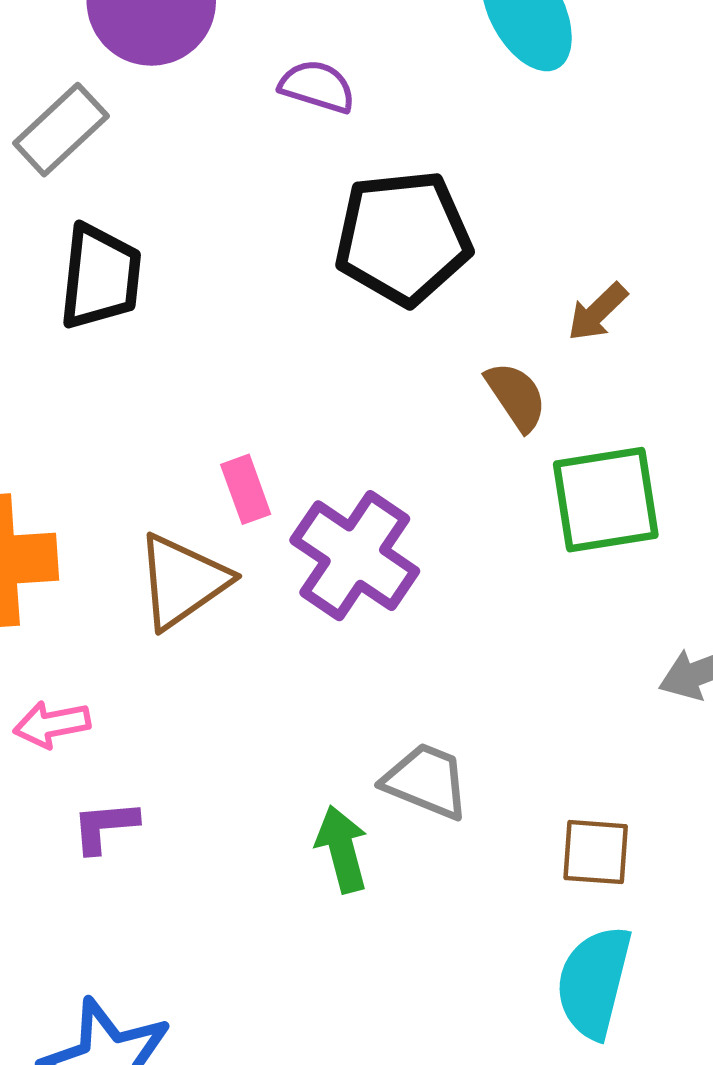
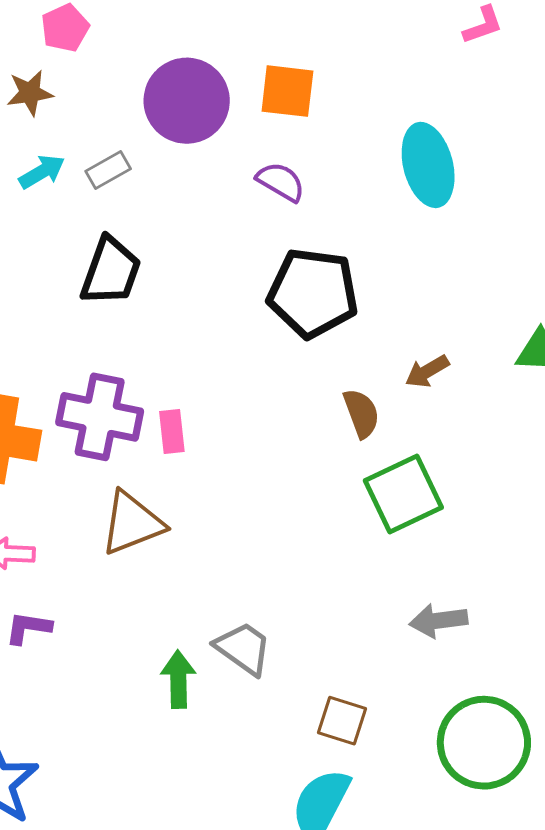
gray rectangle: (61, 130) -> (108, 170), size x0.7
green square: (606, 500) -> (403, 494), turned -30
purple cross: (355, 556) -> (100, 417), moved, turned -36
brown triangle: (182, 581) -> (132, 523), moved

